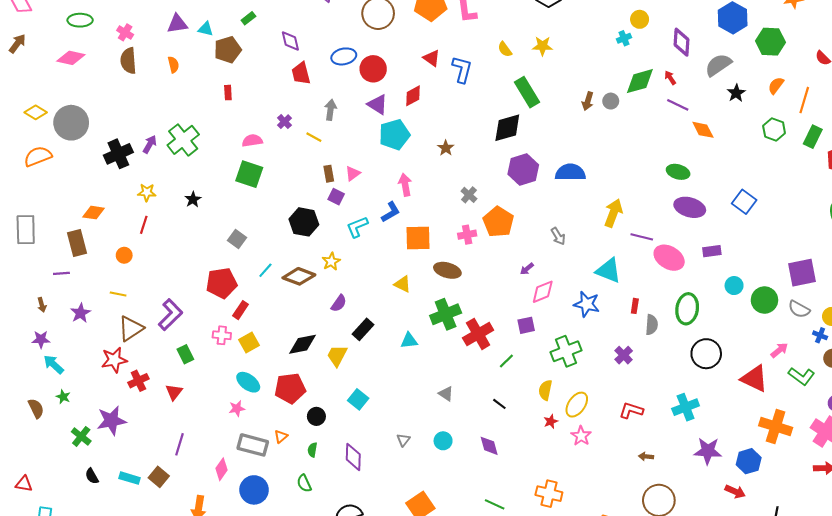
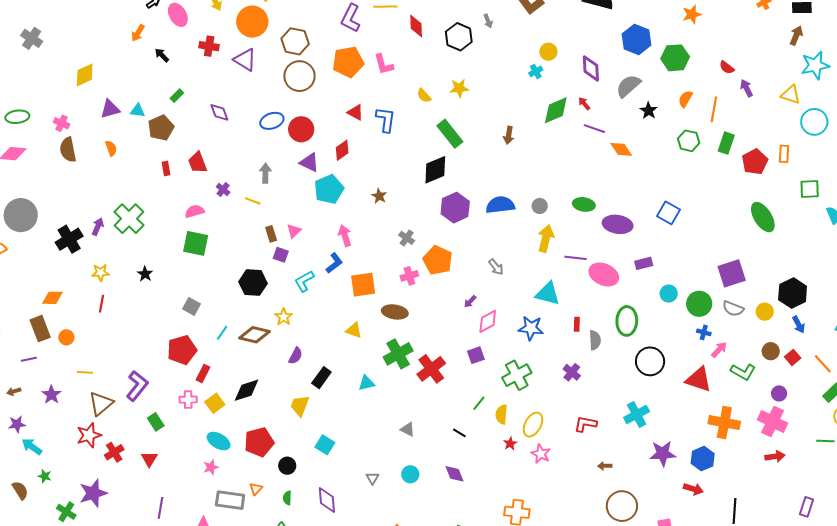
red trapezoid: (301, 73) -> (198, 163), moved
gray circle: (611, 101) -> (540, 206), moved
green ellipse: (678, 172) -> (584, 204), moved
orange circle: (124, 255) -> (66, 337), moved
brown arrow: (42, 305) -> (14, 391), turned 96
blue cross: (820, 335) -> (704, 332), moved
black diamond: (302, 344) -> (246, 390), moved
green line: (506, 361) -> (479, 403), moved

